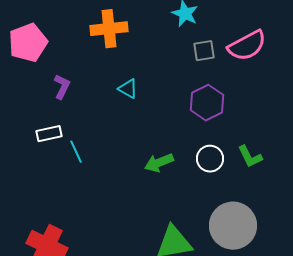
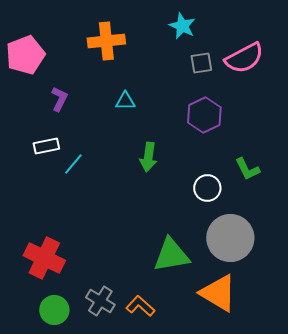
cyan triangle: (128, 89) -> (125, 101), turned -30
cyan line: (76, 152) -> (73, 164), turned 65
white circle: (210, 159) -> (207, 188), moved
green arrow: (159, 163) -> (148, 157), moved, turned -60

